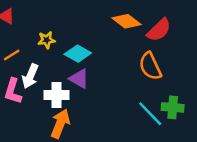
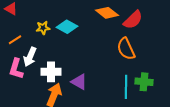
cyan diamond: (78, 54) -> (67, 27), moved
purple triangle: (79, 79) -> (79, 82), moved
cyan line: (150, 114) -> (126, 87), turned 45

